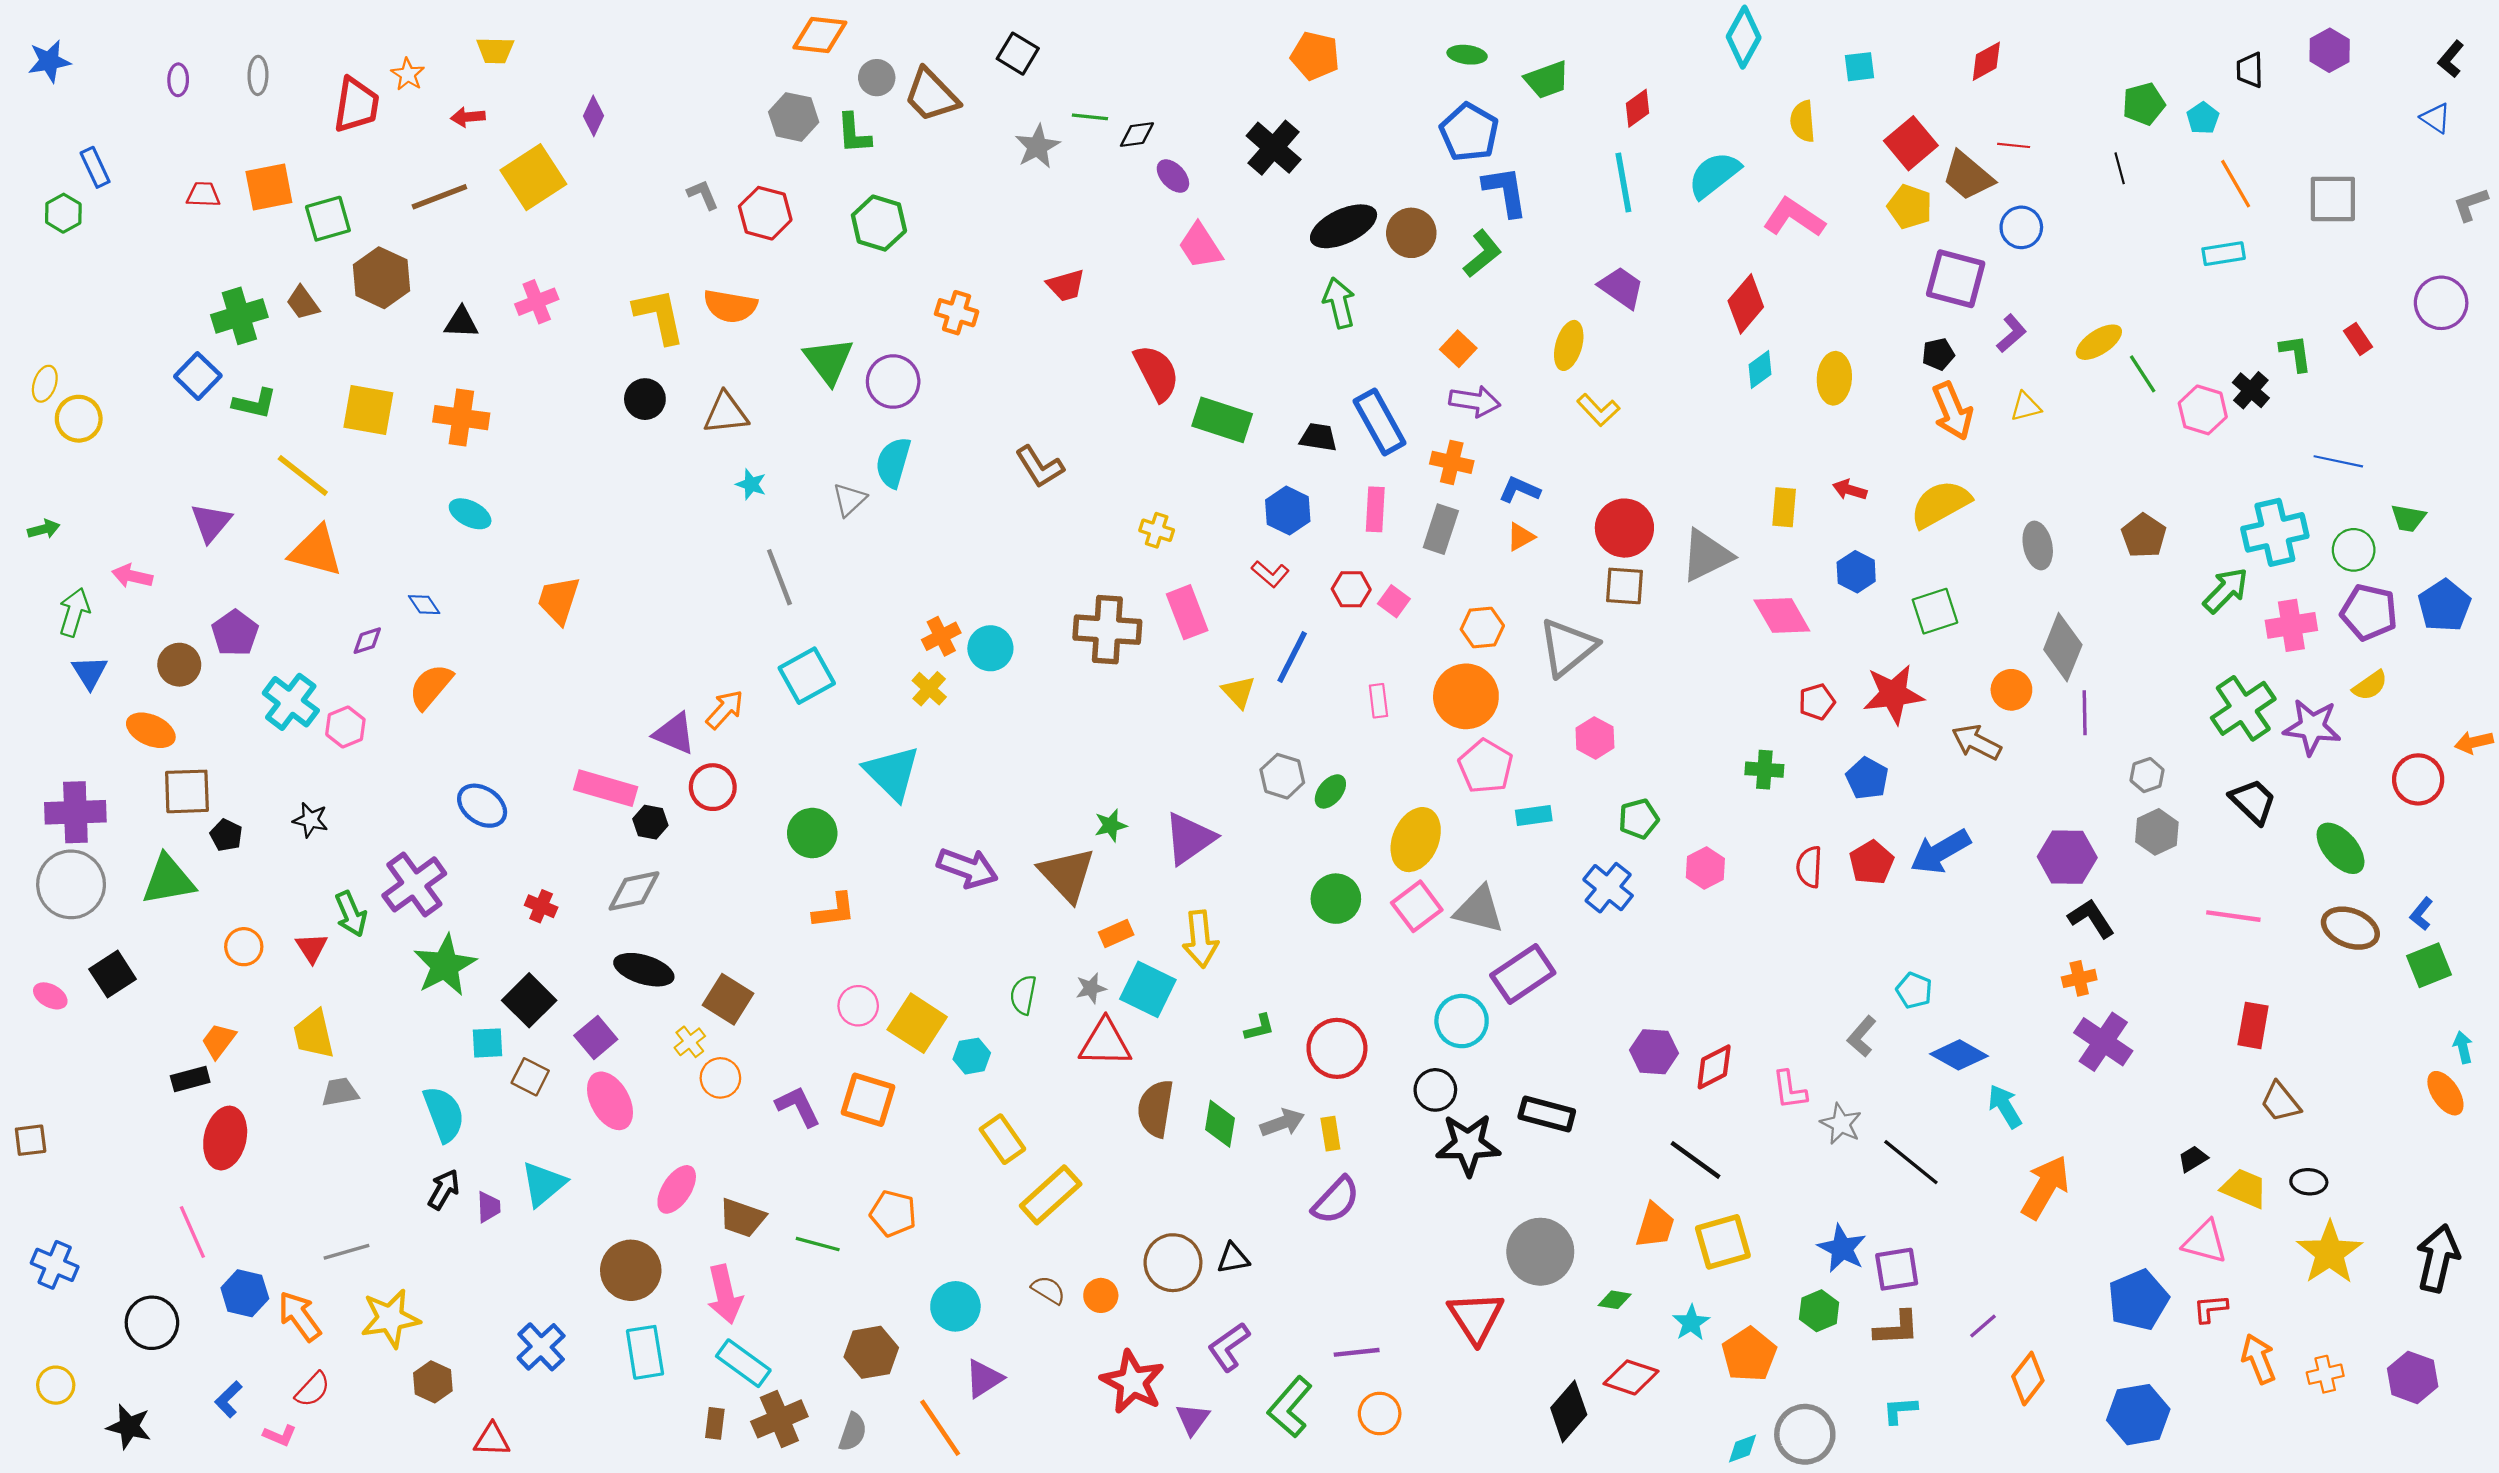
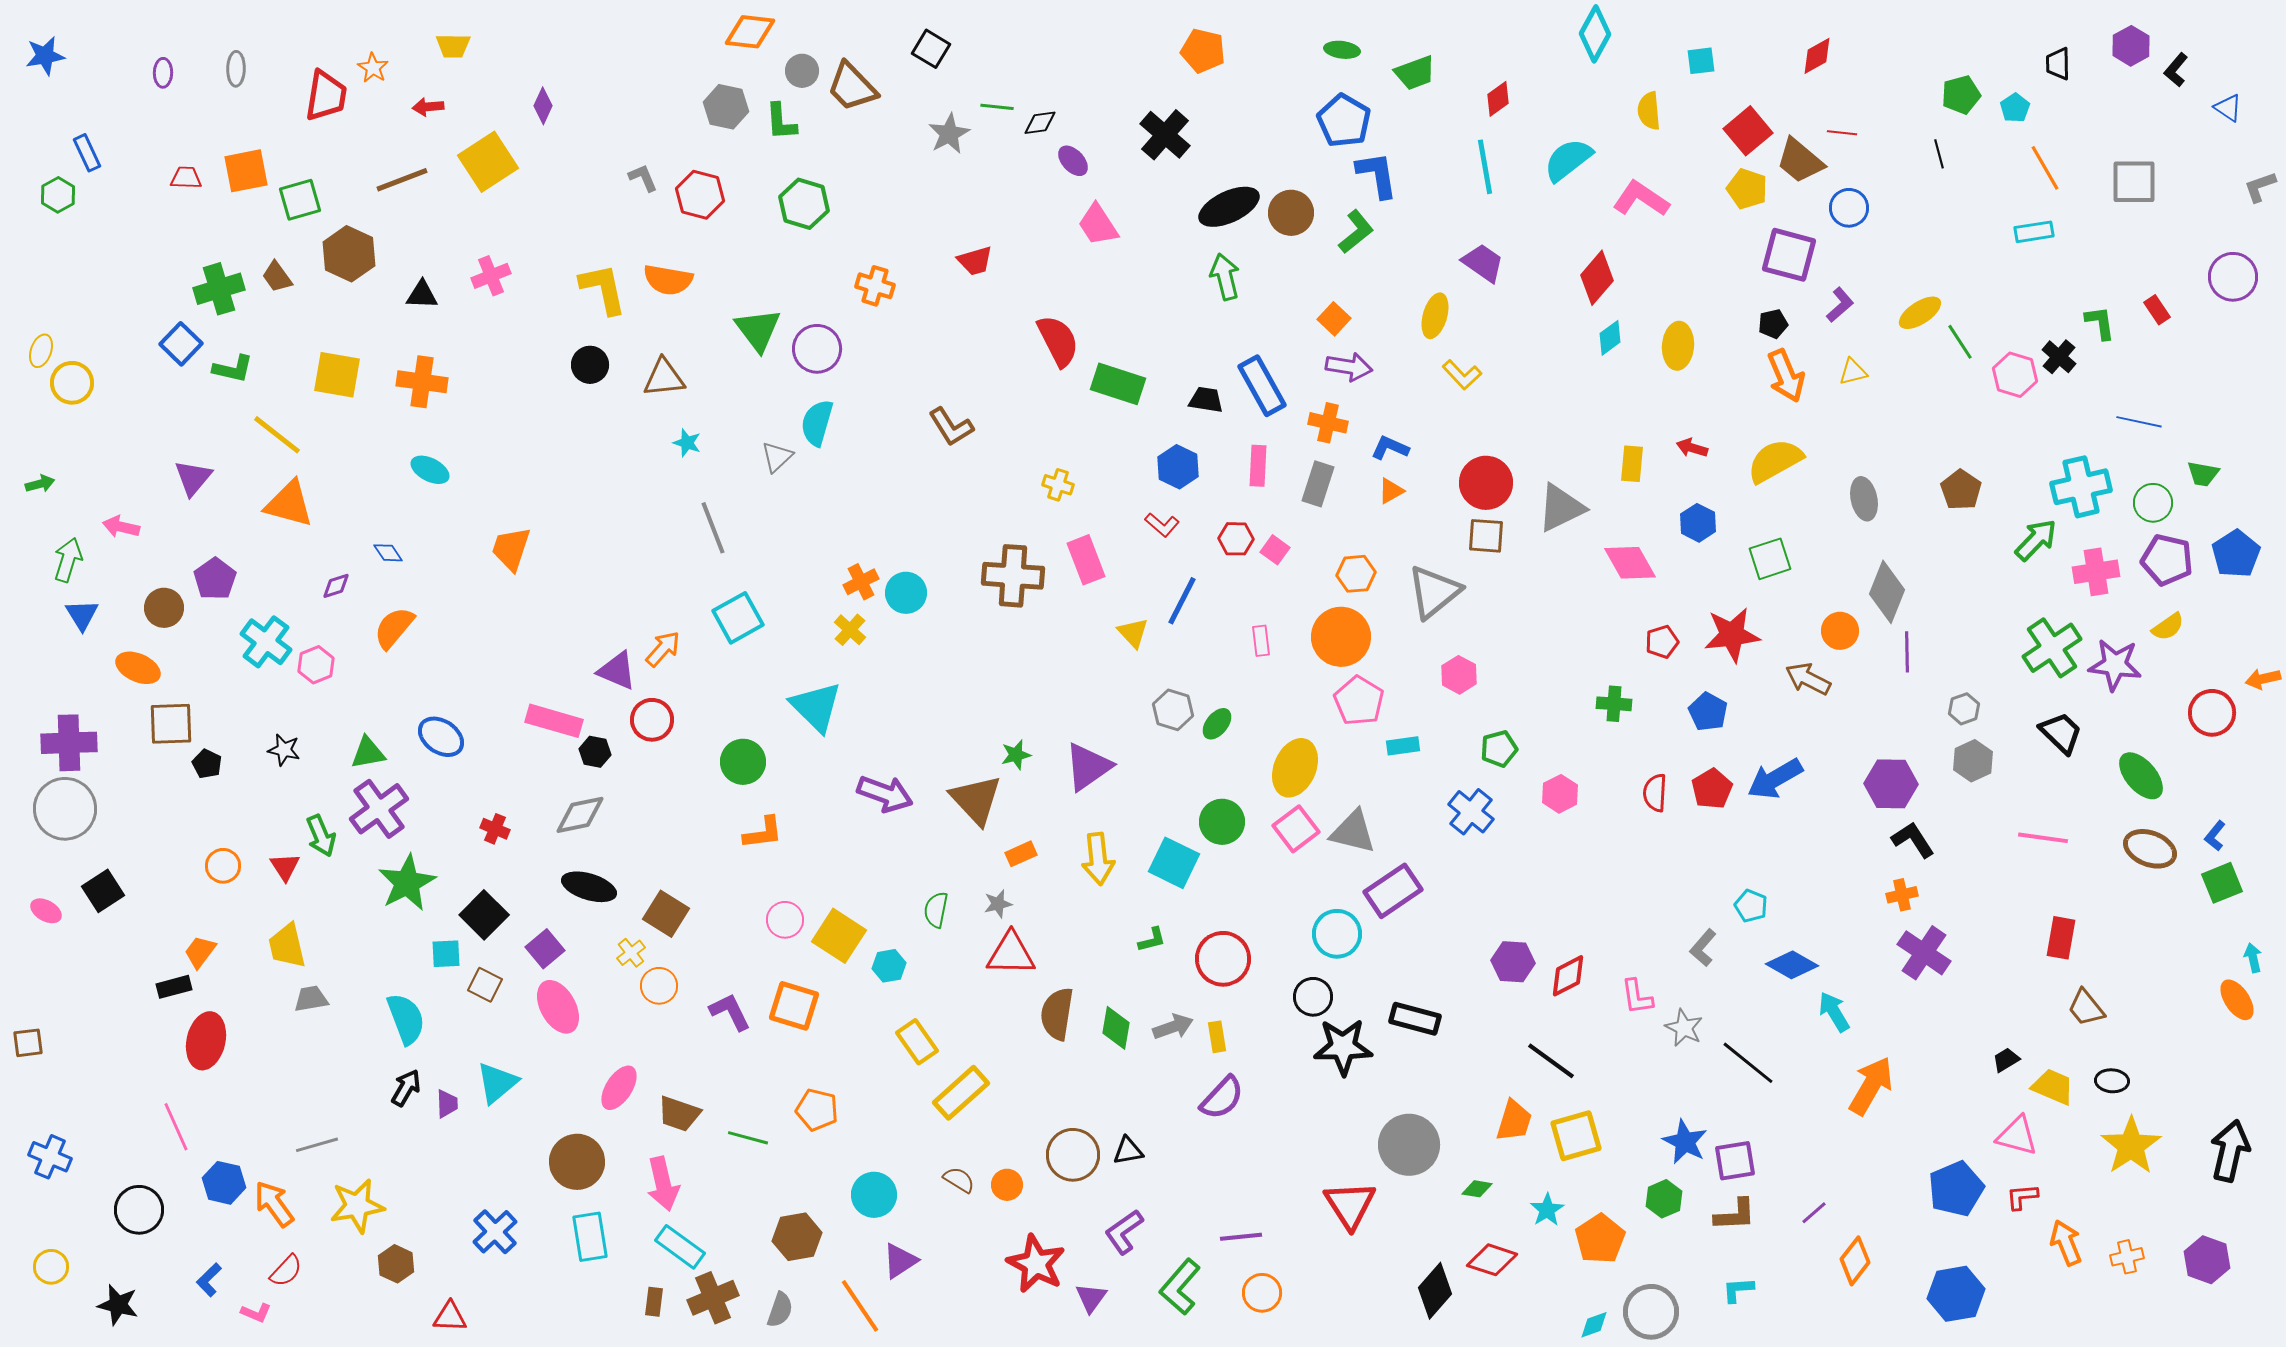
black L-shape: (2451, 59) -> (2176, 70), moved
green triangle: (168, 880) -> (368, 753), moved, size x0.7
cyan square: (1148, 989) -> (1174, 863), moved

